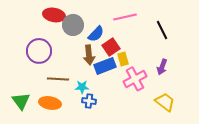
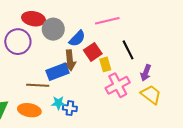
black line: (162, 30) -> (128, 50), moved
purple circle: (39, 51) -> (18, 42), moved
blue rectangle: (105, 66) -> (57, 72), moved
cyan star: (82, 87) -> (58, 103), moved
yellow trapezoid: (165, 102) -> (151, 95), moved

